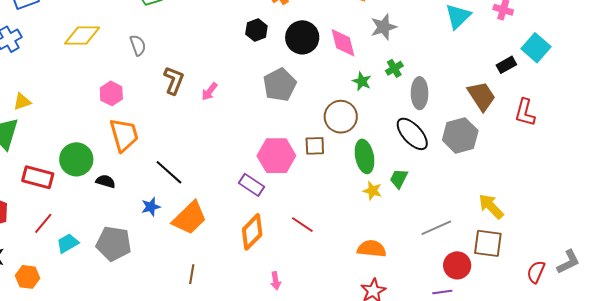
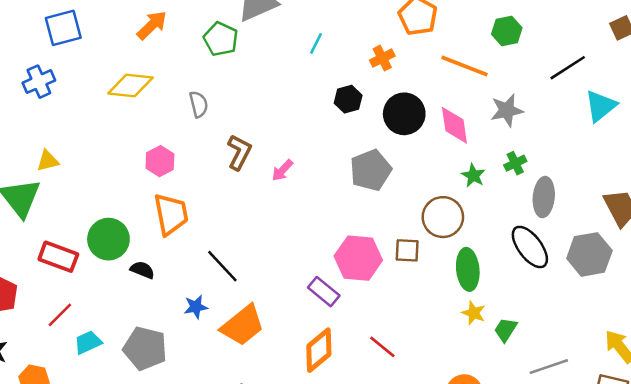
green trapezoid: (399, 179) -> (506, 330), moved

